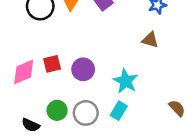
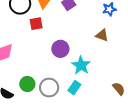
red square: (52, 64) -> (36, 24), moved
purple circle: (83, 69) -> (60, 49), moved

